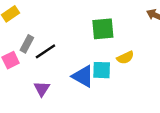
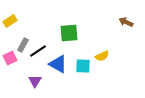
green square: (103, 29) -> (69, 33), moved
blue triangle: (83, 76) -> (58, 64), moved

